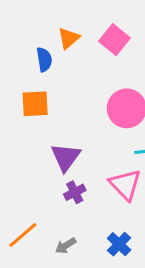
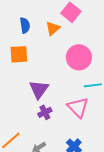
orange triangle: (69, 38) -> (53, 28), moved

